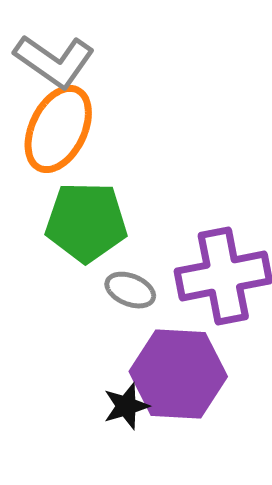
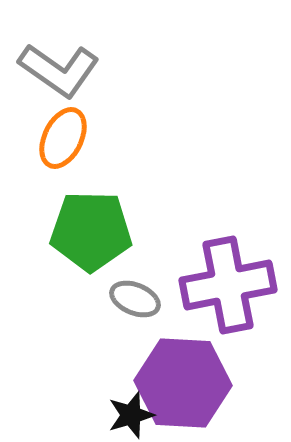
orange ellipse: (58, 129) -> (63, 138), size x0.7

